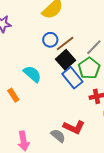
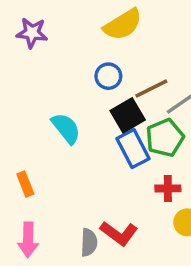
brown line: (65, 44) -> (151, 88), moved
orange rectangle: (13, 95) -> (25, 184), moved
gray semicircle: (58, 136) -> (89, 242), turned 42

